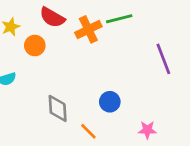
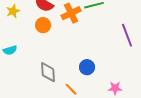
orange circle: (35, 46) -> (43, 25), moved

